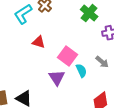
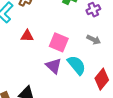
cyan semicircle: (81, 71) -> (77, 65), moved, size x1.5

